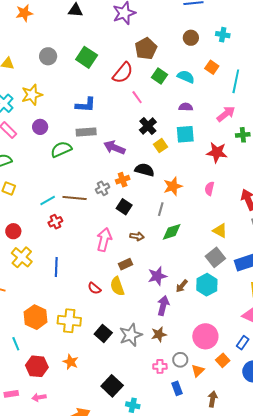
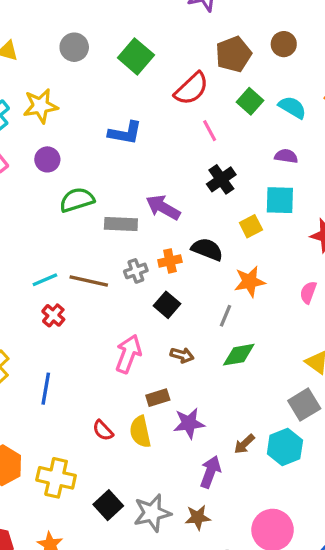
brown circle: (191, 38) -> (284, 44), moved
gray rectangle: (86, 132) -> (121, 224), moved
yellow square: (160, 146) -> (251, 226), moved
red cross: (55, 222) -> (53, 315), turned -32
purple star: (157, 276) -> (189, 423), moved

